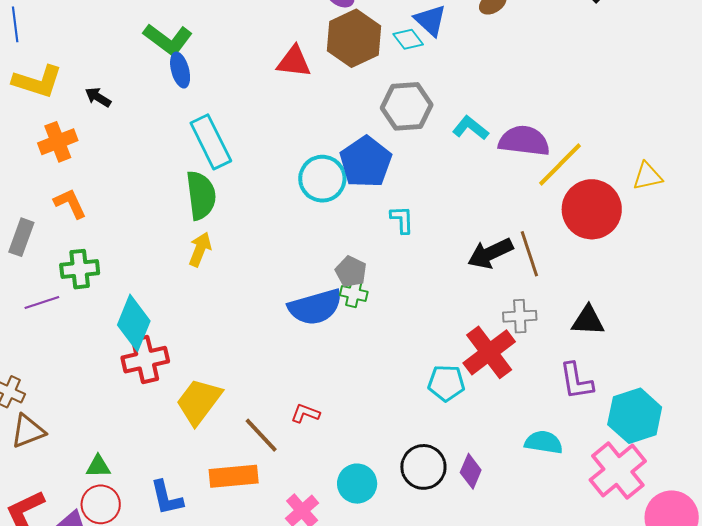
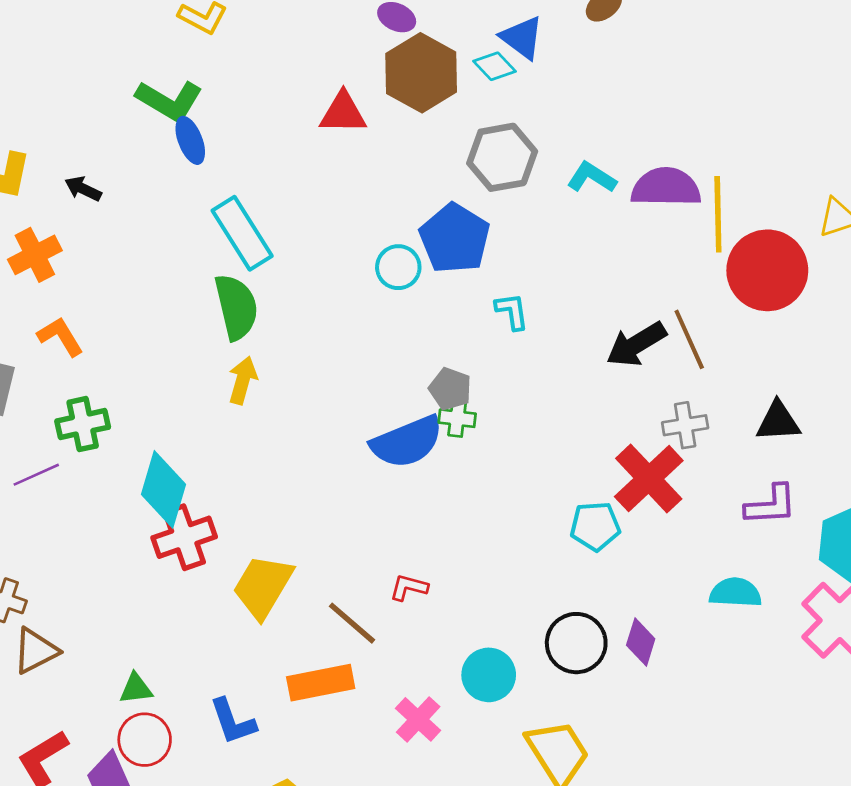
yellow line: (560, 165) -> (718, 214), turned -40
cyan circle: (322, 179) -> (398, 267), size x0.7
purple L-shape: (576, 381) -> (771, 505), turned -78

